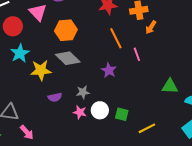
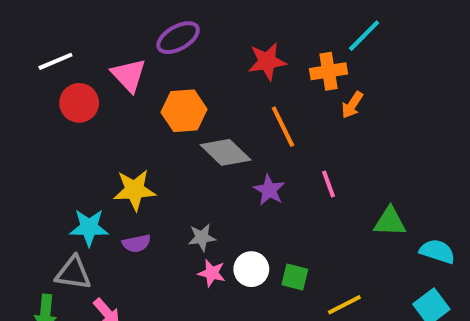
cyan star: (20, 53) -> (89, 228), moved, turned 30
pink line: (137, 54) -> (328, 184), moved
gray diamond: (68, 58) -> (226, 152), moved
gray star: (83, 92) -> (202, 237), moved
purple semicircle: (55, 97) -> (137, 243), moved

